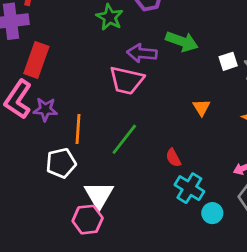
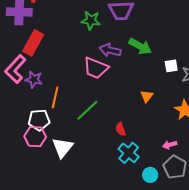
green star: (110, 17) -> (91, 20), turned -30
cyan circle: (212, 213) -> (150, 175), moved
pink hexagon: (88, 220) -> (35, 137), moved

